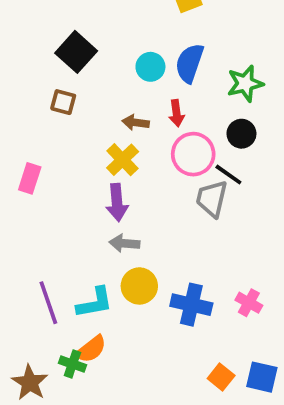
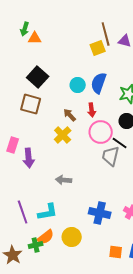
brown square: (63, 102) -> (31, 104), size x1.5
brown arrow: (136, 123) -> (70, 115), turned 40
purple arrow: (117, 202) -> (29, 158), moved
yellow circle: (139, 286) -> (72, 237), moved
green cross: (72, 364) -> (36, 245), turned -32
orange square: (221, 377) -> (116, 252), turned -32

